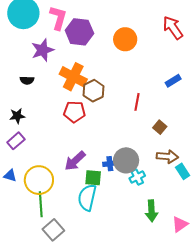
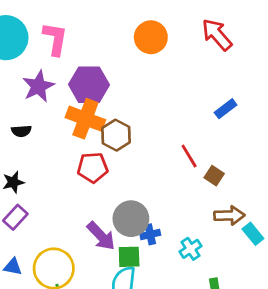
purple hexagon: (79, 32) -> (89, 85), moved
orange circle: (125, 39) -> (151, 37), moved
red line: (137, 102) -> (189, 156), moved, turned -36
gray circle: (126, 160) -> (131, 219), moved
purple arrow: (75, 161) -> (101, 236), turned -85

